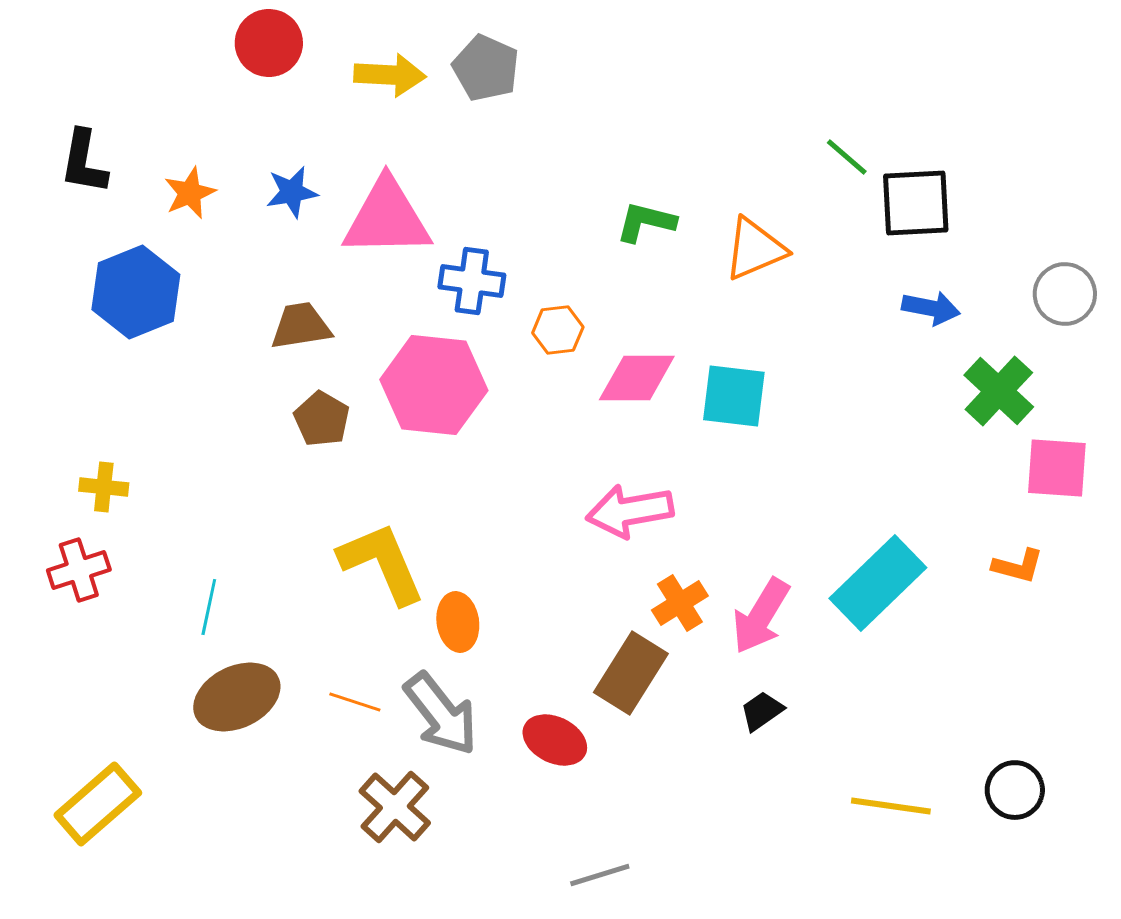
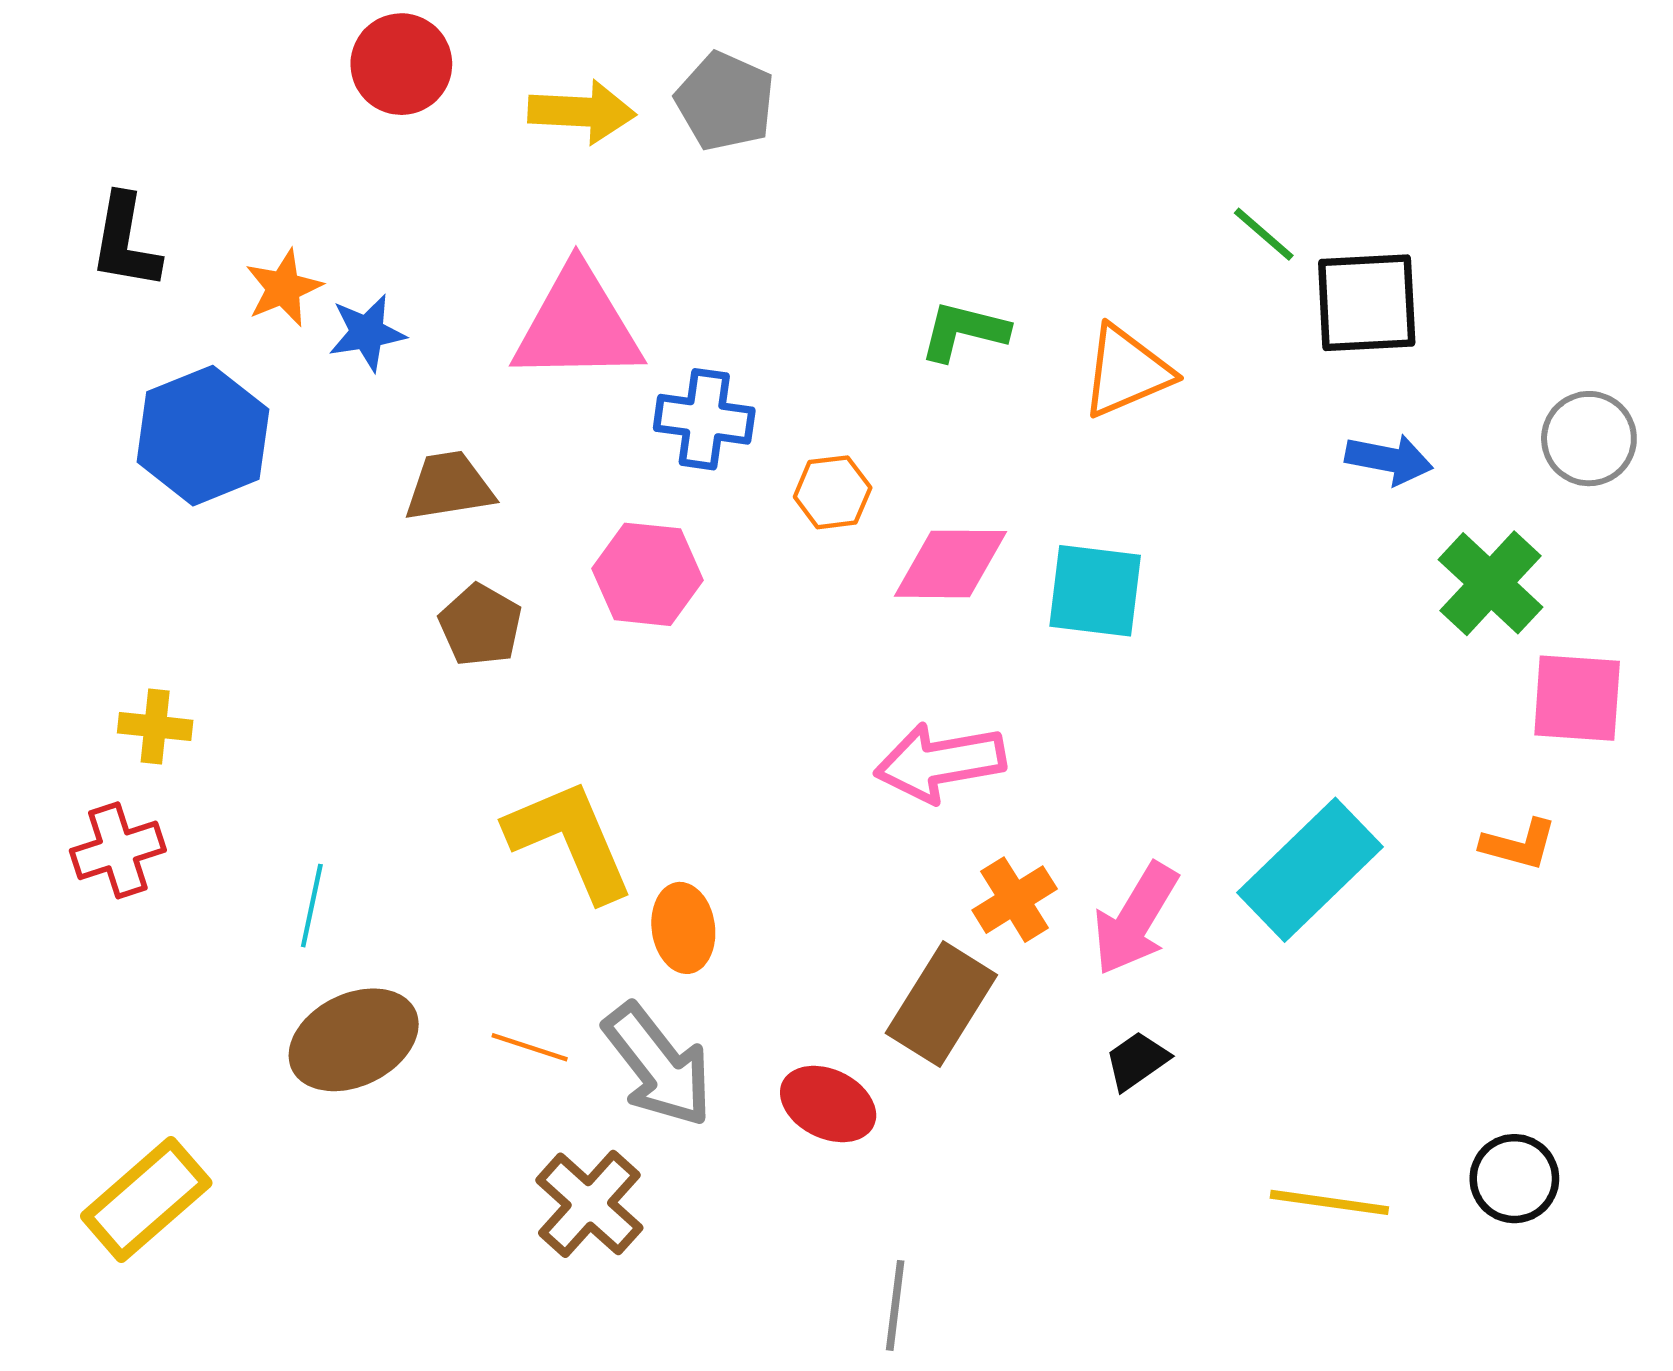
blue star: (292, 192) -> (367, 333), moved
pink hexagon: (434, 385) -> (648, 574), size x0.7
gray line: (600, 875) -> (895, 1305), turned -66

